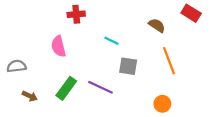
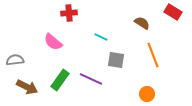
pink semicircle: (58, 46) -> (53, 42), turned -36
brown arrow: (30, 96) -> (27, 87), size x1.5

